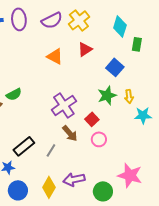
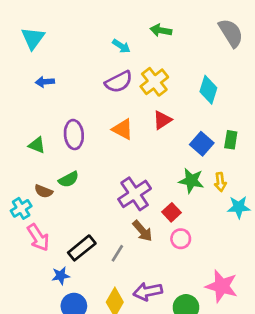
purple ellipse: (19, 19) -> (74, 135), moved
green rectangle: (137, 44) -> (231, 140), moved
green star: (107, 95) -> (191, 181), turned 30

